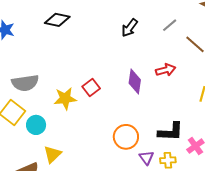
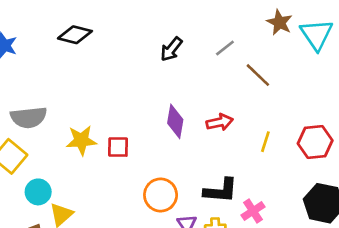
red arrow: (166, 70) -> (220, 122), moved
red square: (91, 87) -> (118, 147), moved, turned 36
cyan circle: (36, 125) -> (38, 192), moved

